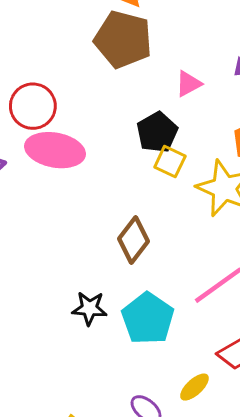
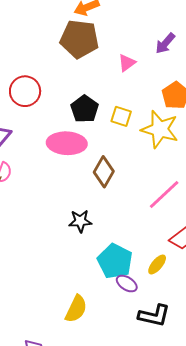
black pentagon: (157, 132) -> (85, 109), moved
pink ellipse: (55, 150) -> (67, 143), moved
cyan pentagon: (148, 318) -> (115, 261), moved

